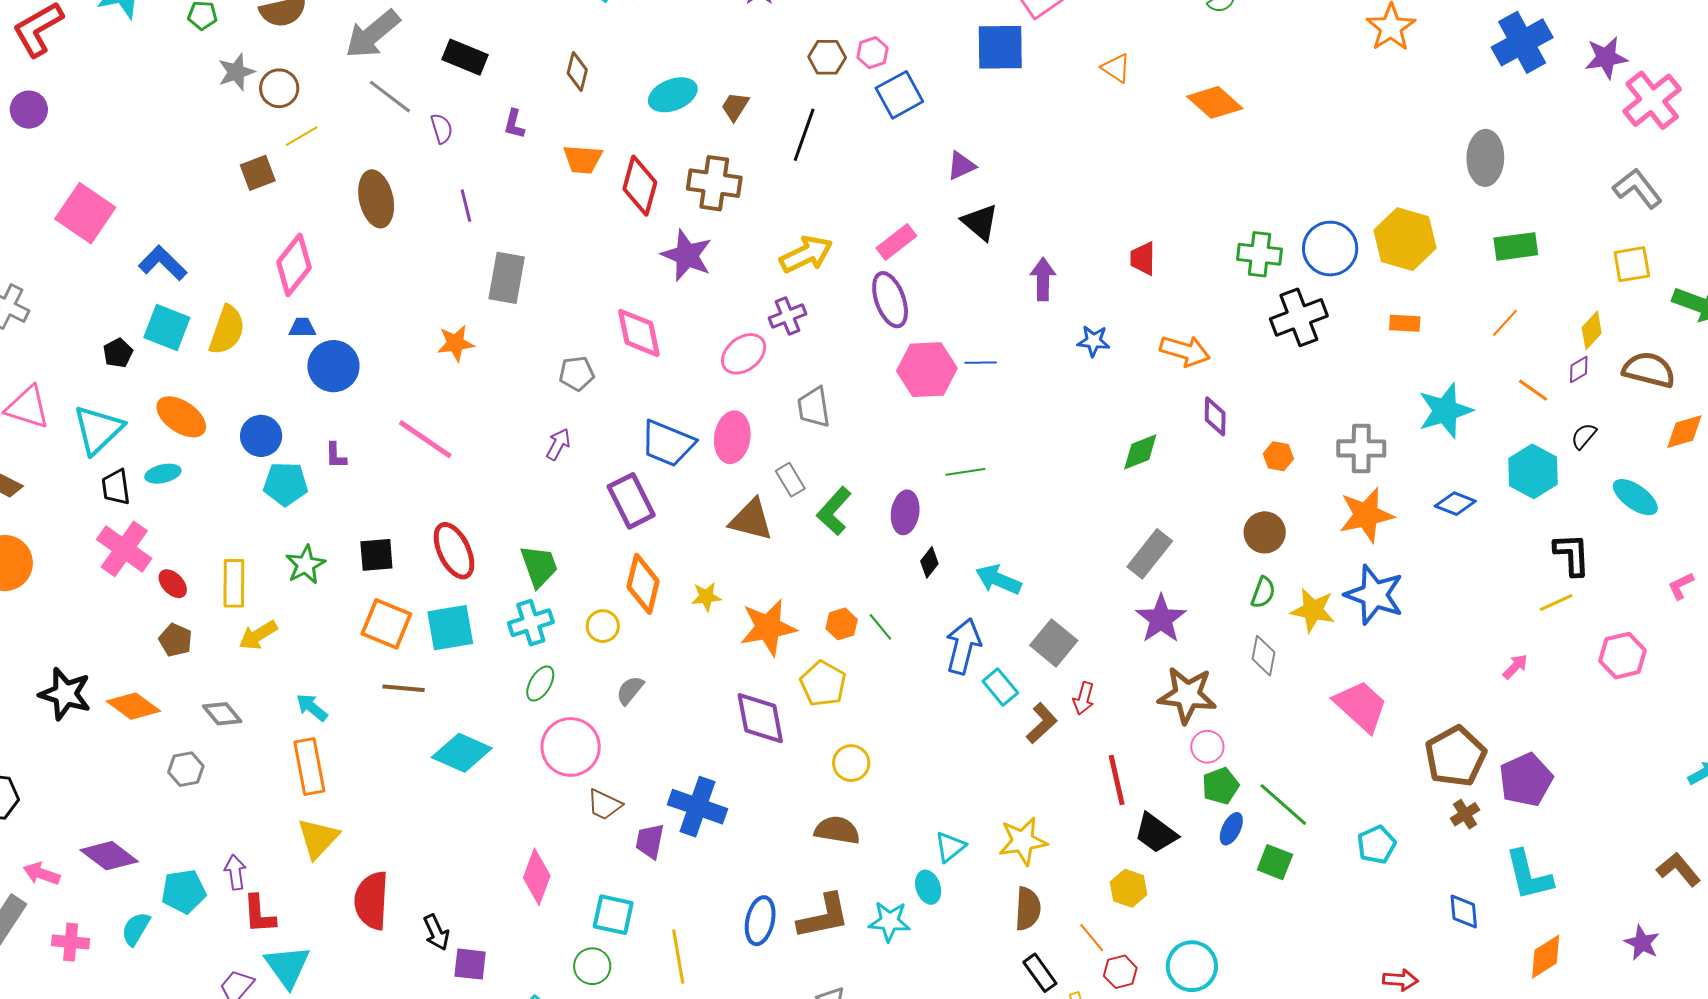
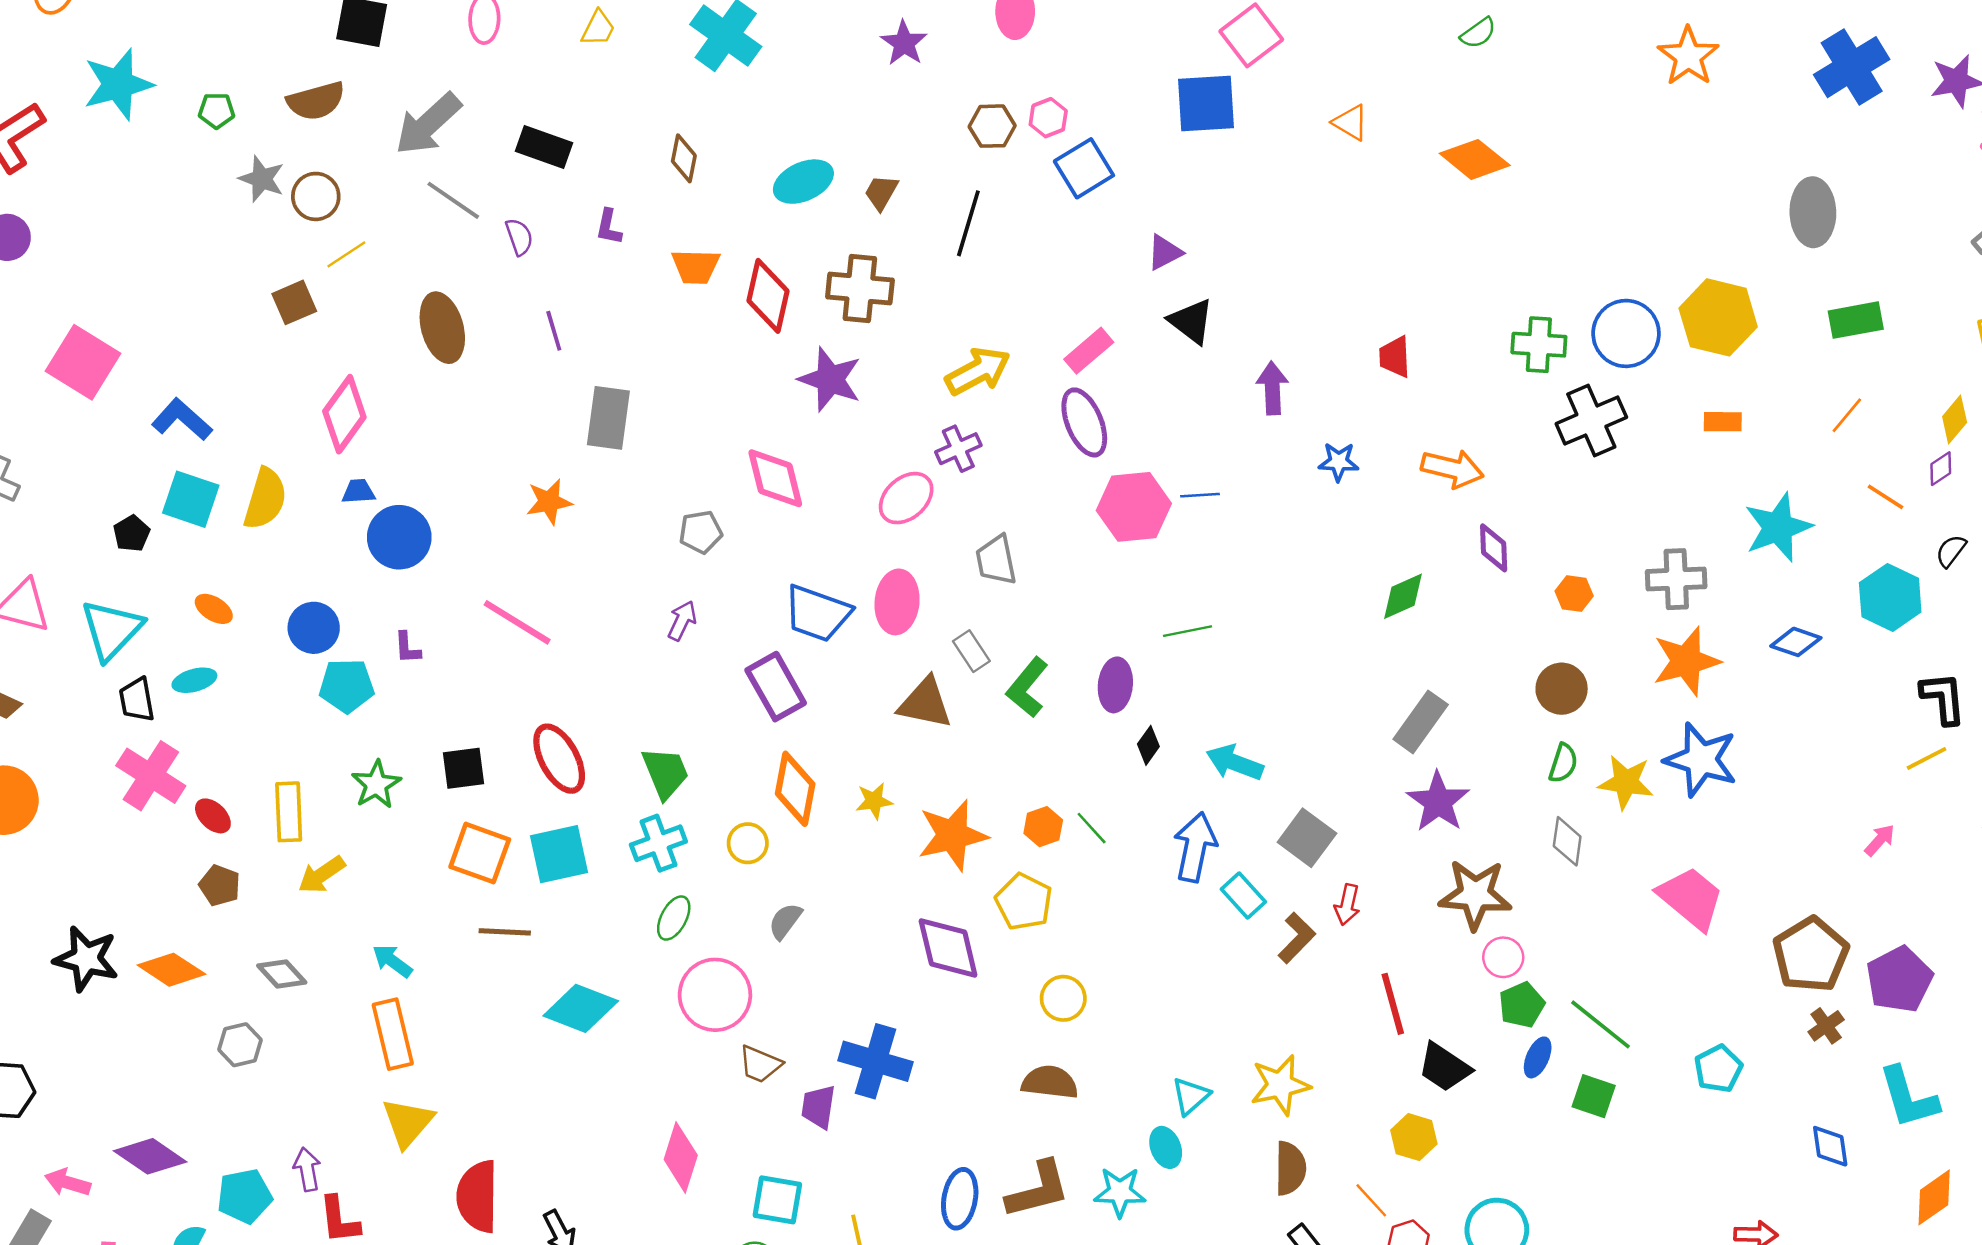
gray star: (236, 72) -> (262, 179), turned -30
orange ellipse: (181, 417) -> (214, 609), size x0.6

